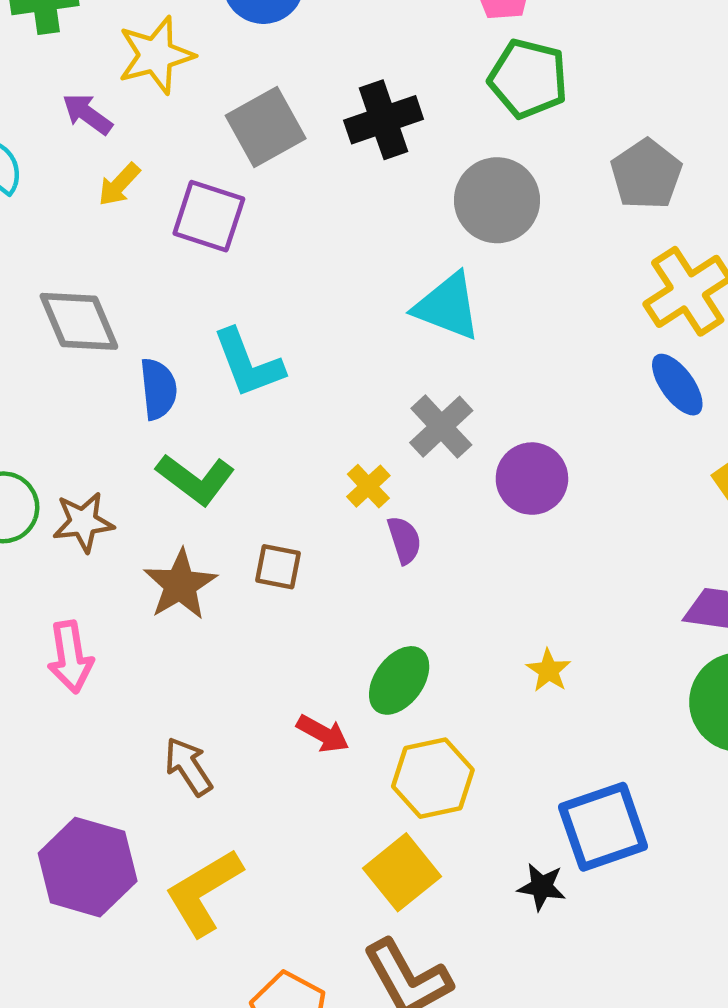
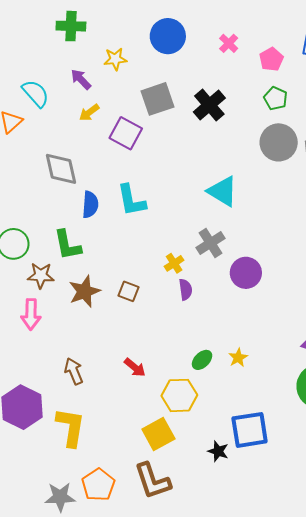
yellow star: (156, 55) -> (115, 59), size x0.7
green pentagon: (528, 79) -> (276, 98), size x0.7
black cross: (384, 120) -> (209, 105), turned -32
gray circle: (497, 200) -> (279, 142), moved
green L-shape: (196, 479) -> (67, 245), moved, turned 32
brown star: (83, 522) -> (41, 276), moved
green ellipse: (399, 680) -> (202, 360), moved, size x0.7
yellow L-shape: (204, 892) -> (71, 427), turned 120

